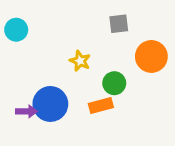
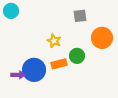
cyan circle: (16, 30) -> (11, 11), moved
orange rectangle: (101, 105) -> (59, 64), moved

